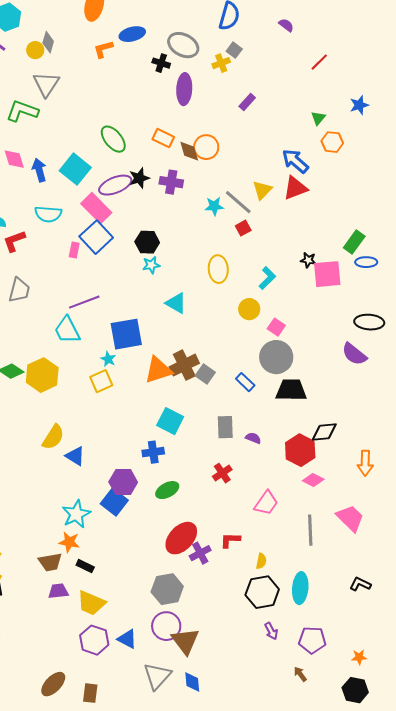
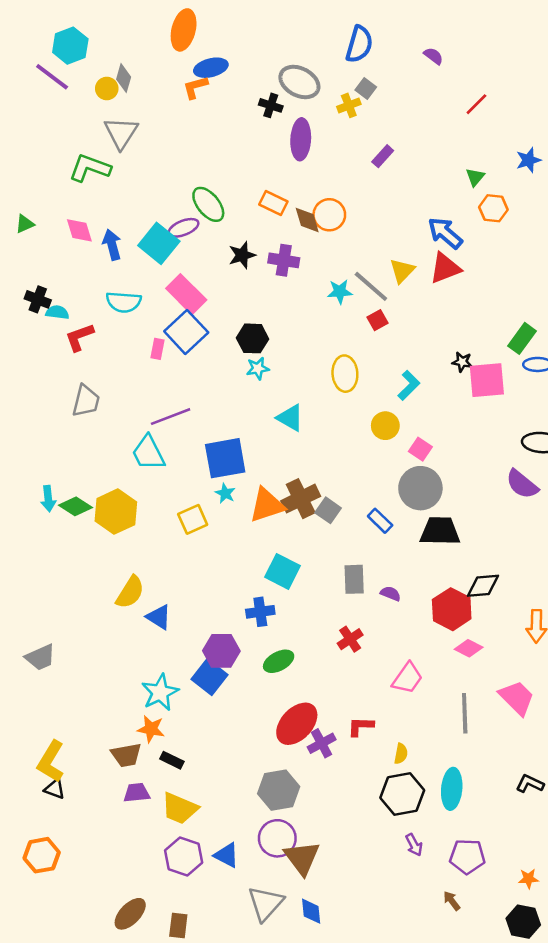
blue ellipse: (132, 34) -> (211, 68), moved
purple ellipse: (115, 185) -> (184, 228), moved, size x0.7
cyan star: (108, 359) -> (225, 493), moved

